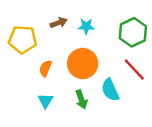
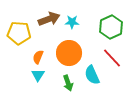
brown arrow: (59, 23) -> (49, 19), size x1.5
cyan triangle: (45, 101) -> (38, 75), moved

